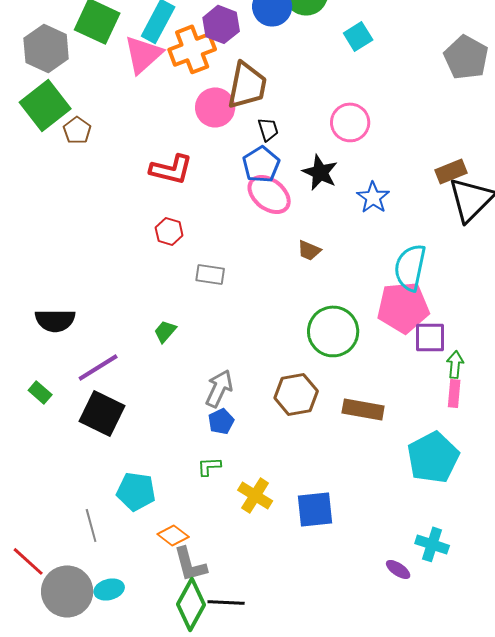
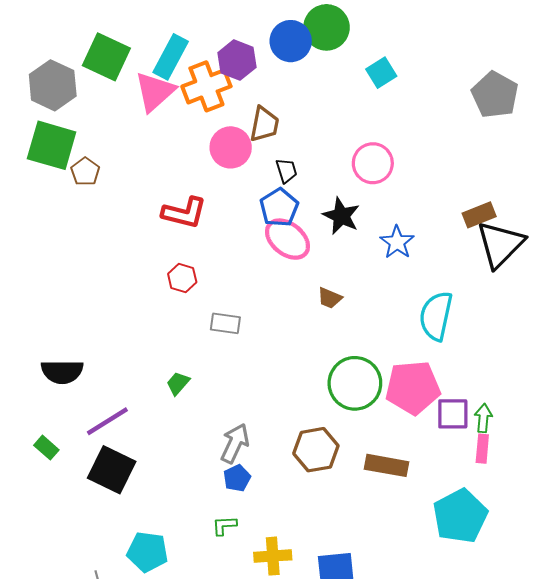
brown trapezoid: (247, 85) -> (264, 124), size x0.7
green square: (45, 105) -> (52, 145), turned -36
pink pentagon: (403, 307) -> (413, 388), moved
purple square: (430, 337) -> (453, 414), moved
yellow cross: (255, 495) -> (273, 556), turned -36

